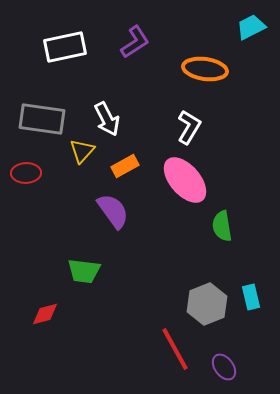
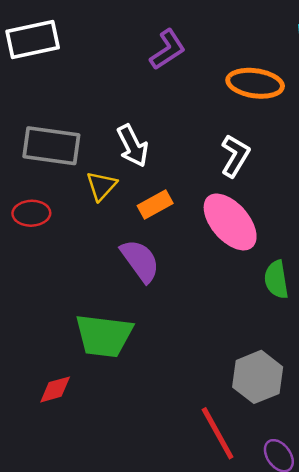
white rectangle: (65, 47) -> (33, 40), moved
green trapezoid: (84, 271) -> (104, 336), size x1.4

